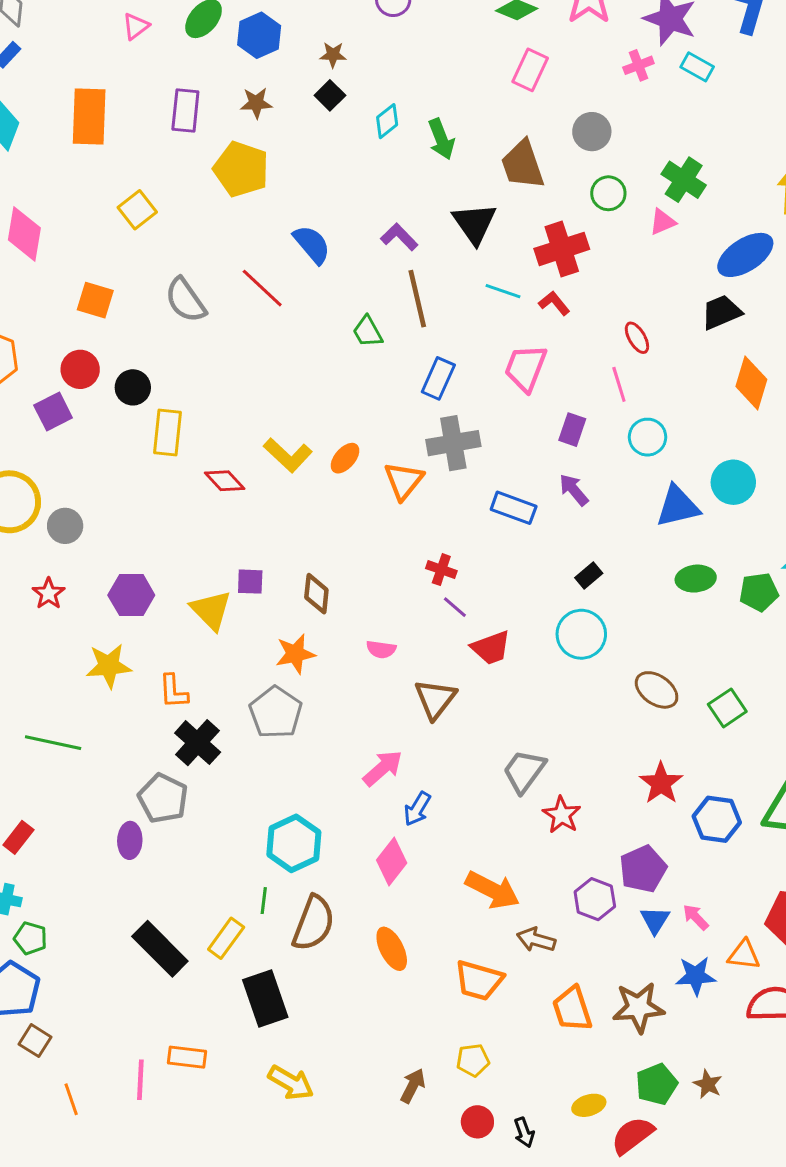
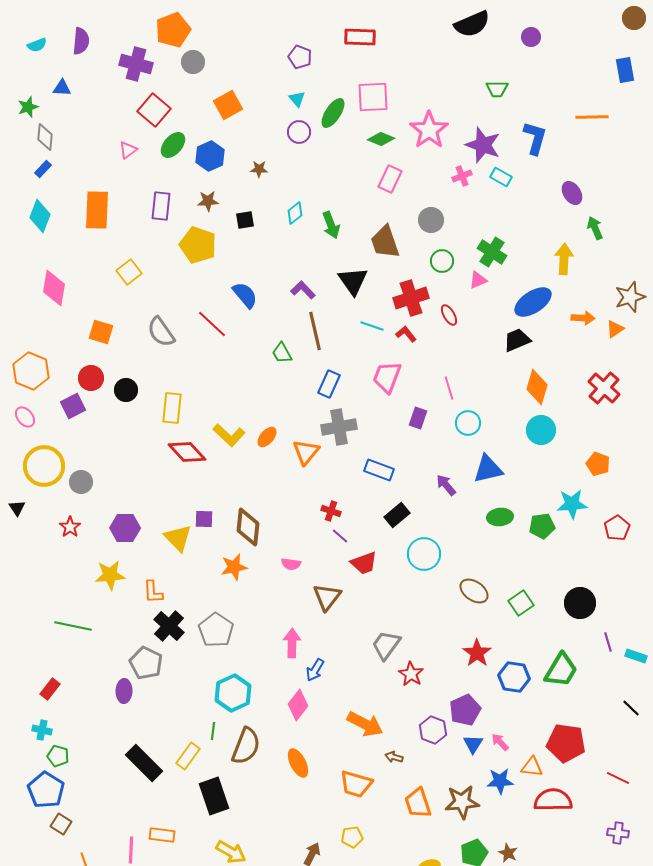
black square: (330, 95) -> (245, 220), moved, turned 36
red ellipse: (637, 338) -> (449, 315), moved
yellow rectangle: (167, 433) -> (172, 408), moved
red diamond: (225, 481) -> (187, 452), size x1.4
cyan circle: (733, 482) -> (541, 430), moved
purple arrow: (574, 490) -> (446, 485), moved
black rectangle: (589, 576) -> (397, 515), moved, size x1.4
brown diamond: (316, 594) -> (248, 527), size x1.4
gray pentagon: (276, 712) -> (216, 630), moved
pink arrow: (383, 768) -> (292, 643), turned -48
brown arrow: (536, 940) -> (394, 757), size x0.7

